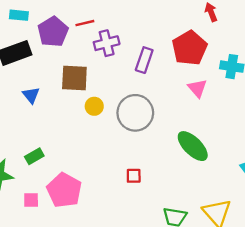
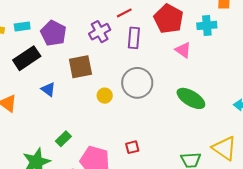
red line: (85, 23) -> (124, 13), moved
yellow circle: (94, 106) -> (105, 96), moved
red square: (134, 176) -> (132, 147), moved

